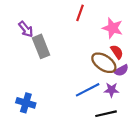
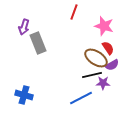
purple arrow: (26, 29) -> (24, 27), turned 56
blue line: (88, 90) -> (81, 98), moved
black line: (106, 114) -> (92, 75), moved

